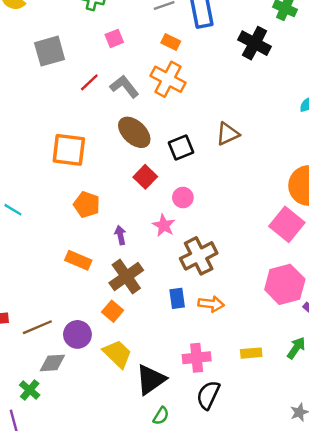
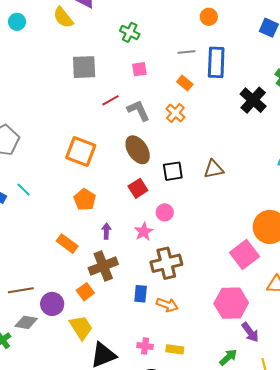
orange cross: (168, 79) -> (175, 113), size x0.7
yellow rectangle: (251, 353) -> (175, 349), moved
pink cross: (197, 358) -> (145, 346), size x0.7

